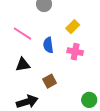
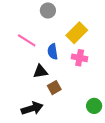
yellow rectangle: (73, 27) -> (77, 33), size x1.5
black triangle: (23, 65) -> (40, 71), moved

